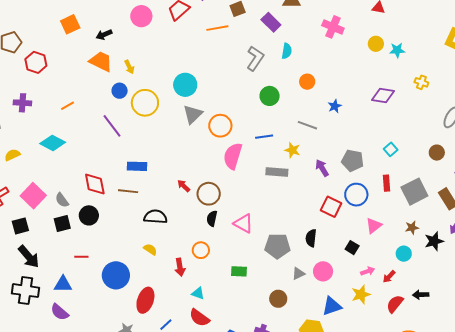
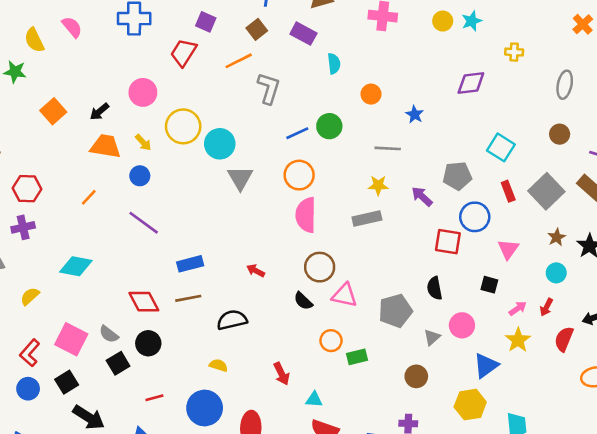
pink circle: (141, 16) -> (143, 92), moved
gray L-shape: (255, 58) -> (269, 88), moved
red hexagon: (36, 62) -> (27, 189), moved
yellow circle: (145, 103) -> (183, 126), moved
orange line: (68, 106) -> (89, 197), moved
orange circle: (220, 126) -> (299, 175), moved
blue line: (264, 137) -> (297, 133), moved
cyan square: (391, 149) -> (501, 147), size x1.5
brown circle: (209, 194) -> (320, 267), moved
black semicircle: (212, 219) -> (303, 301), turned -42
yellow semicircle: (150, 249) -> (218, 365), moved
orange circle: (201, 250) -> (331, 341), moved

